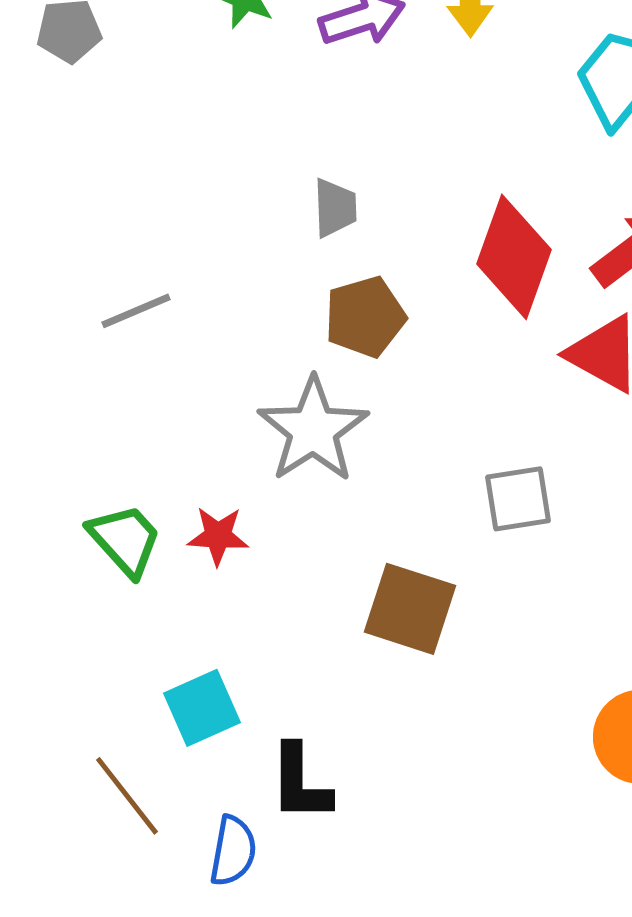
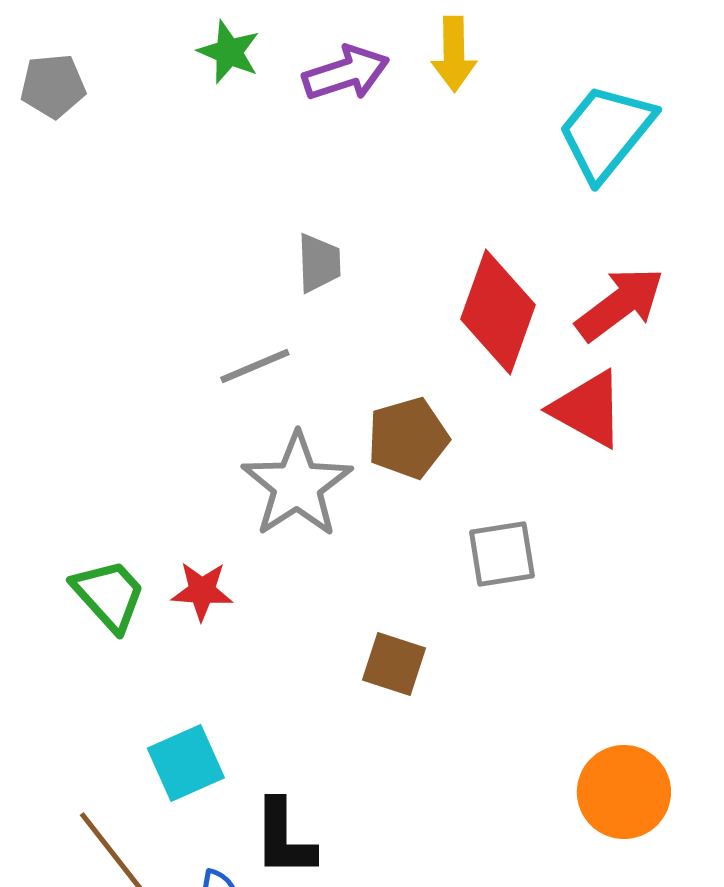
gray line: (136, 311) -> (255, 366), moved
brown pentagon: (365, 317) -> (408, 438), moved
brown square: (410, 609) -> (394, 664), size x0.7

